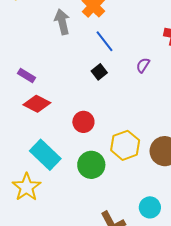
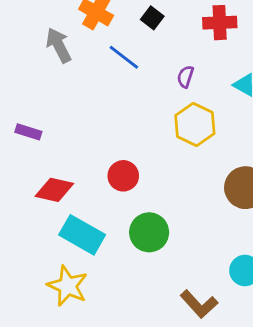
black square: (99, 72) -> (152, 18), moved
red diamond: (37, 104) -> (54, 190), moved
yellow hexagon: (125, 145) -> (195, 124), moved

